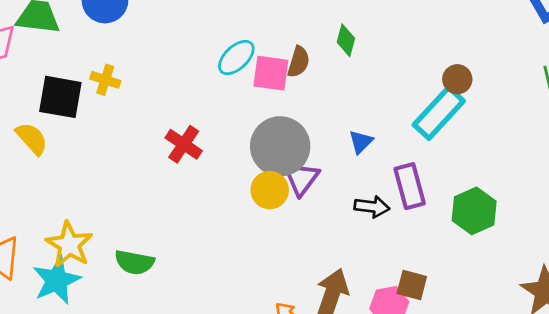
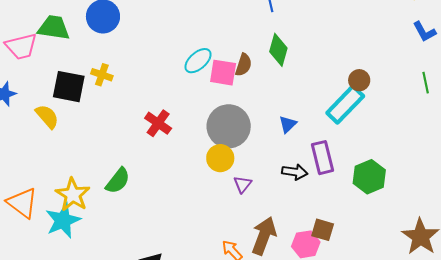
green diamond: (346, 40) -> (278, 50), size x1.4
purple triangle: (301, 178) -> (243, 184), moved, size x0.7
green semicircle: (134, 262) -> (118, 181), moved, turned -64

